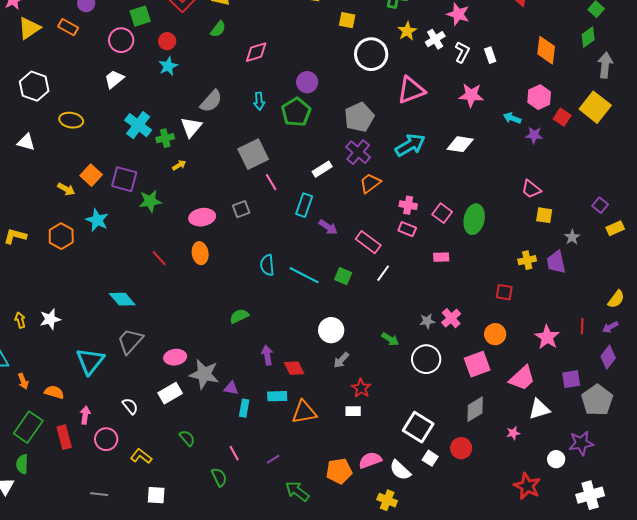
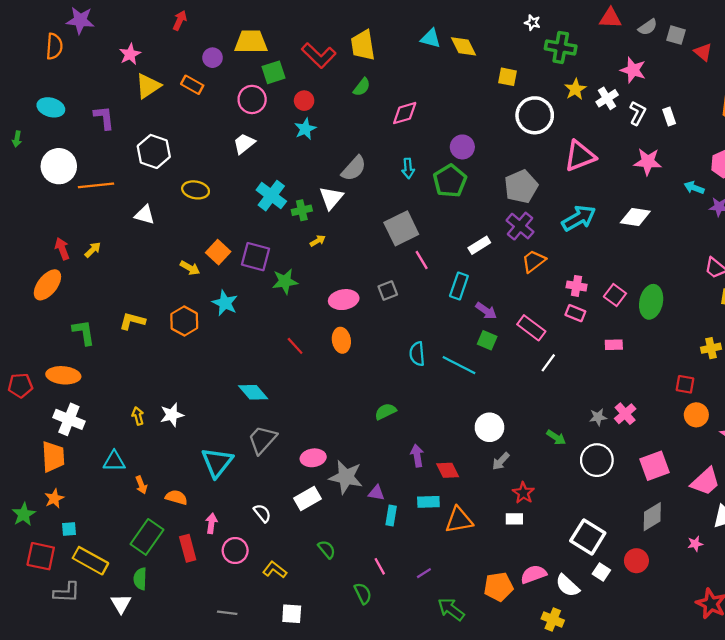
green square: (343, 276) -> (487, 340), moved
orange circle: (495, 334) -> (696, 415), moved

